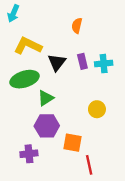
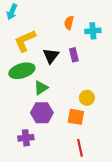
yellow L-shape: (28, 46) -> (25, 41), turned -50
cyan cross: (104, 64) -> (93, 31), moved
orange square: (72, 143) -> (76, 117), moved

